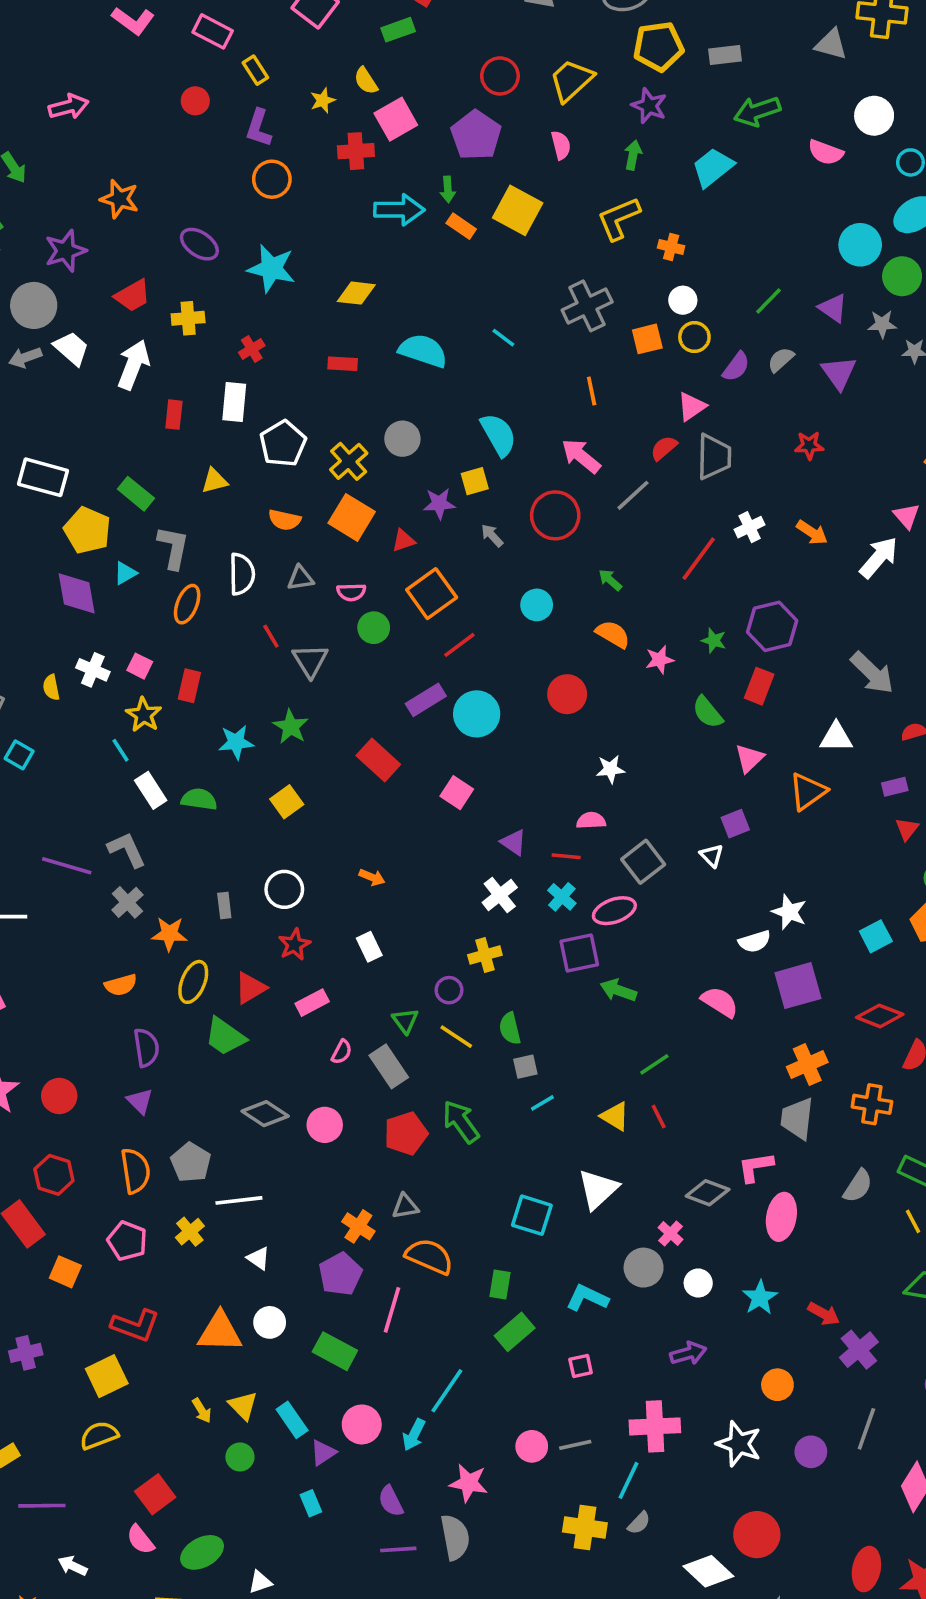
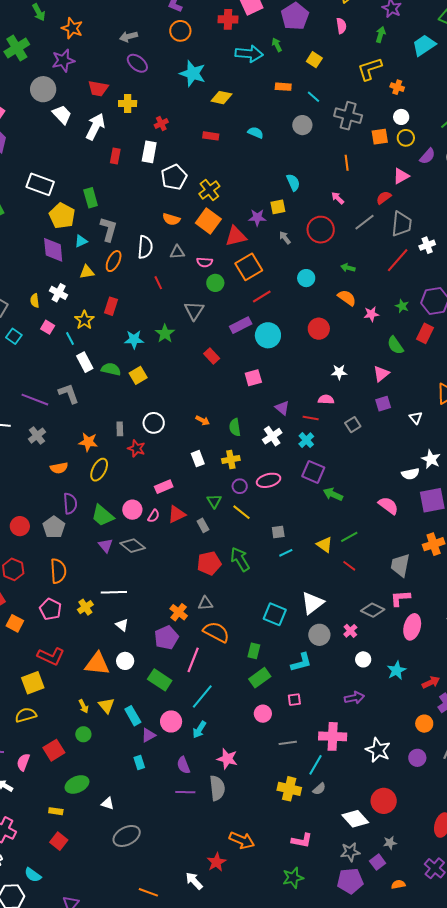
green arrow: (448, 189) -> (277, 45), turned 152
orange star: (119, 199) -> (72, 28), moved
yellow square: (518, 210) -> (314, 60), size x0.6
orange rectangle: (461, 226) -> (283, 87), moved, turned -35
cyan star: (271, 268) -> (193, 73), moved
red trapezoid: (133, 296) -> (98, 88), turned 35
gray cross: (587, 306) -> (348, 116), turned 36
cyan line: (503, 338) -> (313, 97), moved
cyan semicircle: (423, 351) -> (256, 133), size x0.6
gray arrow: (25, 357) -> (129, 36), moved
cyan semicircle: (498, 435) -> (293, 182), size x0.7
gray circle: (402, 439) -> (302, 125), moved
pink arrow: (581, 456) -> (338, 198), size x0.6
gray trapezoid: (714, 457) -> (402, 224), moved
yellow triangle: (214, 481) -> (87, 272), moved
green rectangle: (136, 494) -> (91, 198), turned 30
red triangle: (403, 540) -> (236, 236), size x1.6
green arrow: (610, 580) -> (348, 268), turned -32
gray triangle: (310, 661) -> (194, 311), moved
pink square: (140, 666) -> (48, 327), moved
pink triangle: (749, 758) -> (381, 374), moved
red rectangle: (378, 760) -> (212, 356), size x0.7
pink square: (457, 793) -> (253, 378), turned 36
yellow square: (287, 802) -> (138, 375), moved
purple square: (735, 824) -> (383, 404), moved
white triangle: (712, 856) -> (416, 418), moved
gray square: (643, 862) -> (353, 425), size x0.7
gray cross: (127, 902) -> (37, 436), moved
pink ellipse: (614, 911) -> (269, 480), moved
red star: (294, 945) -> (136, 448), moved, turned -30
purple square: (579, 953) -> (313, 472), turned 30
yellow cross: (485, 955) -> (231, 459), moved
red triangle: (250, 988) -> (177, 514), moved
green semicircle: (510, 1028) -> (235, 427), moved
green trapezoid: (225, 1036) -> (103, 516), moved
pink semicircle: (342, 1052) -> (154, 516), moved
gray rectangle: (389, 1066) -> (203, 525), size x0.6
purple triangle: (140, 1101) -> (105, 545), moved
yellow triangle: (615, 1116) -> (325, 545), moved
red line: (659, 1117) -> (349, 566), turned -32
gray trapezoid: (797, 1119) -> (400, 565), moved
pink circle: (325, 1125) -> (132, 510), moved
gray pentagon: (191, 1162) -> (54, 527), moved
gray circle: (644, 1268) -> (319, 635), moved
cyan L-shape: (587, 1298) -> (301, 662), turned 135
red arrow: (824, 1314) -> (431, 682), turned -60
orange circle: (777, 1385) -> (424, 724), moved
cyan line: (447, 1391) -> (202, 697), moved
pink circle: (532, 1446) -> (263, 714), moved
green circle: (240, 1457) -> (83, 734), moved
pink semicircle: (140, 1540) -> (23, 762), moved, turned 54
white triangle: (260, 1582) -> (108, 804), turned 32

